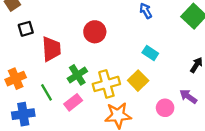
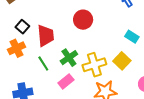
black square: (26, 29) -> (22, 27), moved, turned -32
orange cross: (16, 79) -> (16, 48), moved
green line: (46, 92) -> (43, 63), moved

